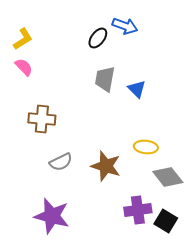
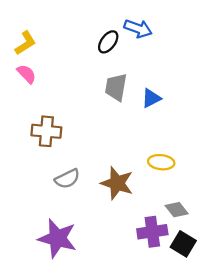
blue triangle: (137, 89) -> (151, 98), turned 48
gray diamond: (168, 177) -> (177, 210), moved, size x0.7

